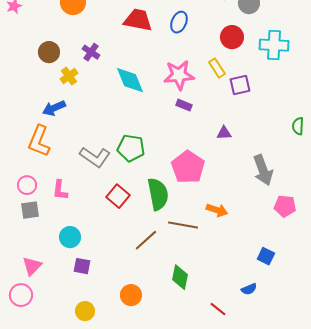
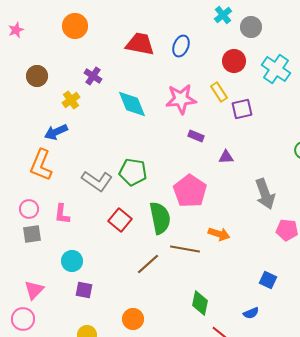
cyan cross: (274, 45) -> (276, 69), turned 32
brown circle: (49, 52) -> (37, 76), moved
purple rectangle: (184, 105) -> (196, 136), moved
green diamond: (180, 277) -> (200, 303), moved

